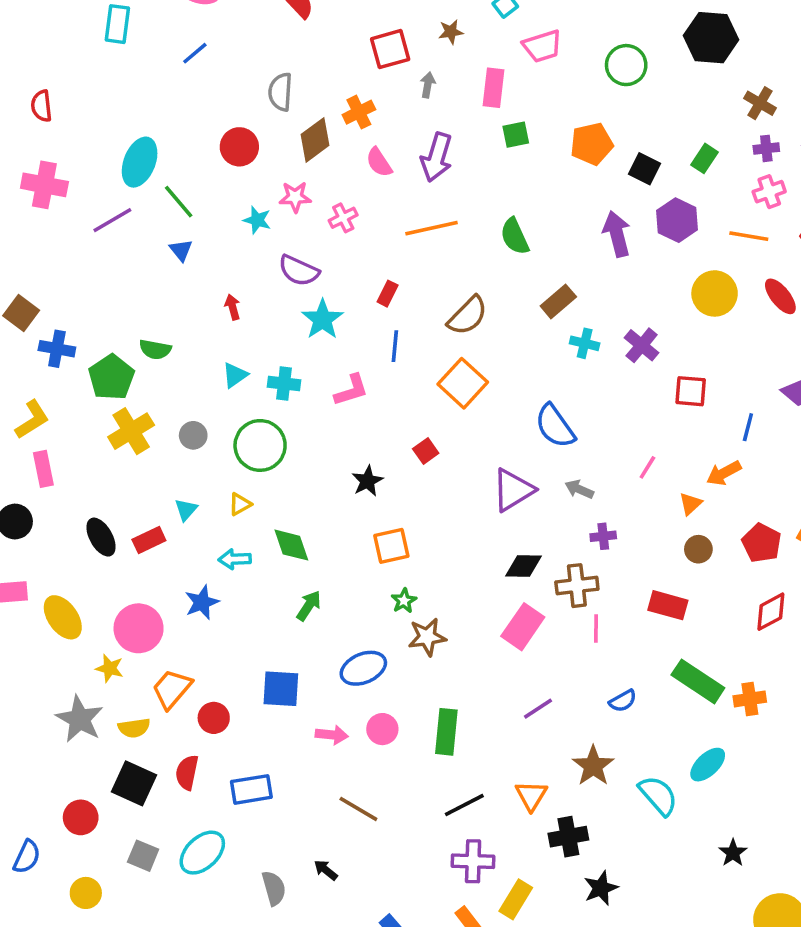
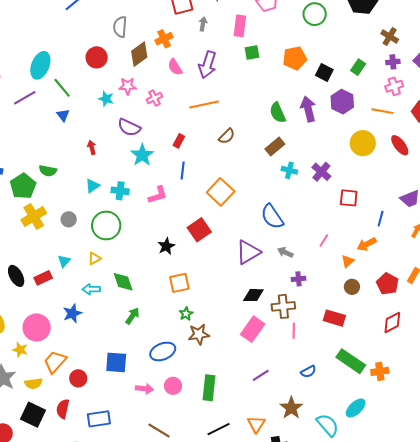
green semicircle: (515, 236) -> (278, 113), moved
brown semicircle: (468, 316) -> (227, 136), moved, size x0.7
red square: (426, 451) -> (199, 230), size x1.6

